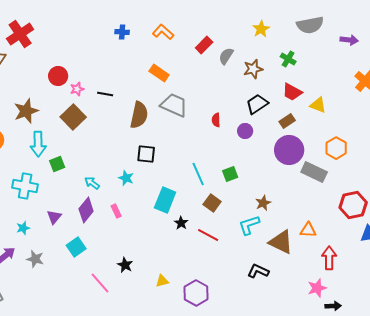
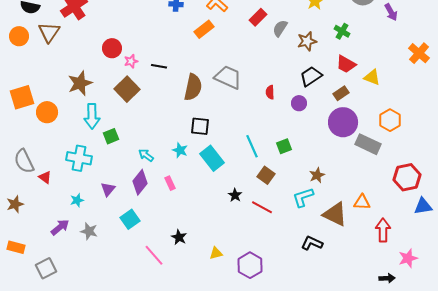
purple arrow: (349, 40) -> (391, 12), moved, turned 54
orange rectangle: (159, 73) -> (204, 29), moved, turned -72
cyan rectangle: (165, 200) -> (212, 158), moved, turned -60
pink star: (317, 288) -> (408, 258), moved

